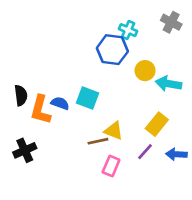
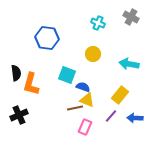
blue hexagon: (112, 50) -> (47, 38), moved
yellow circle: (145, 71) -> (93, 54), moved
blue semicircle: (60, 103) -> (83, 87), moved

